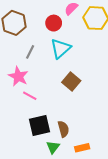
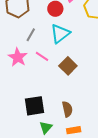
pink line: (30, 96) -> (42, 56), moved
brown semicircle: (63, 129) -> (67, 109), moved

